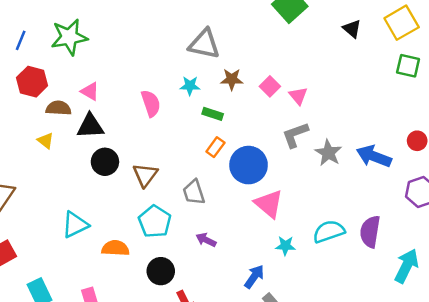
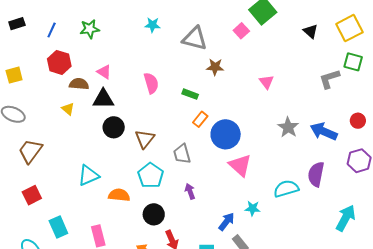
green star: (69, 37) -> (90, 29), size x0.7
cyan star: (190, 86) -> (153, 25), moved
pink square: (270, 86) -> (241, 31), moved
green rectangle: (213, 114) -> (190, 94), moved
gray L-shape: (295, 135) -> (329, 79), moved
purple semicircle: (370, 232) -> (316, 174), moved
purple arrow: (206, 240) -> (190, 191), turned 42
cyan star: (285, 246) -> (253, 208), moved

